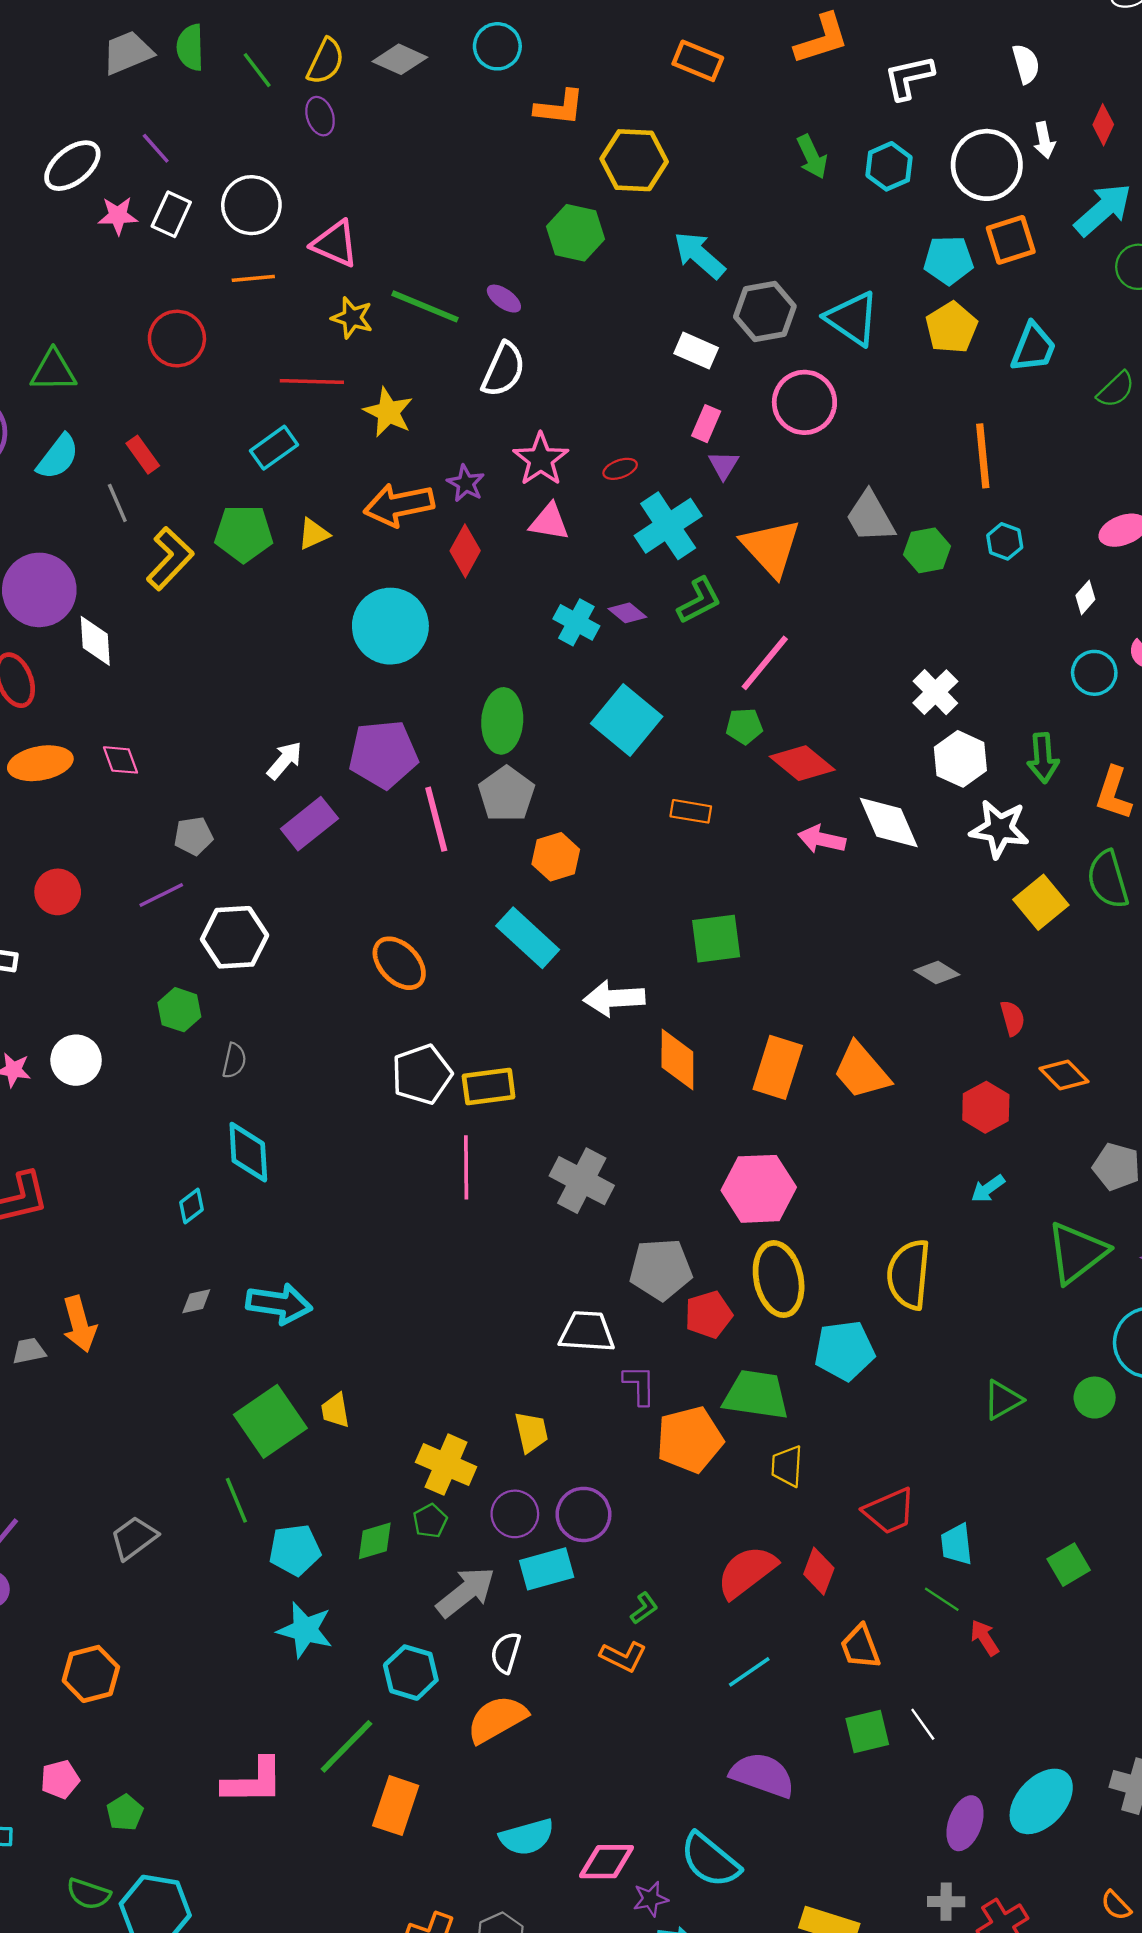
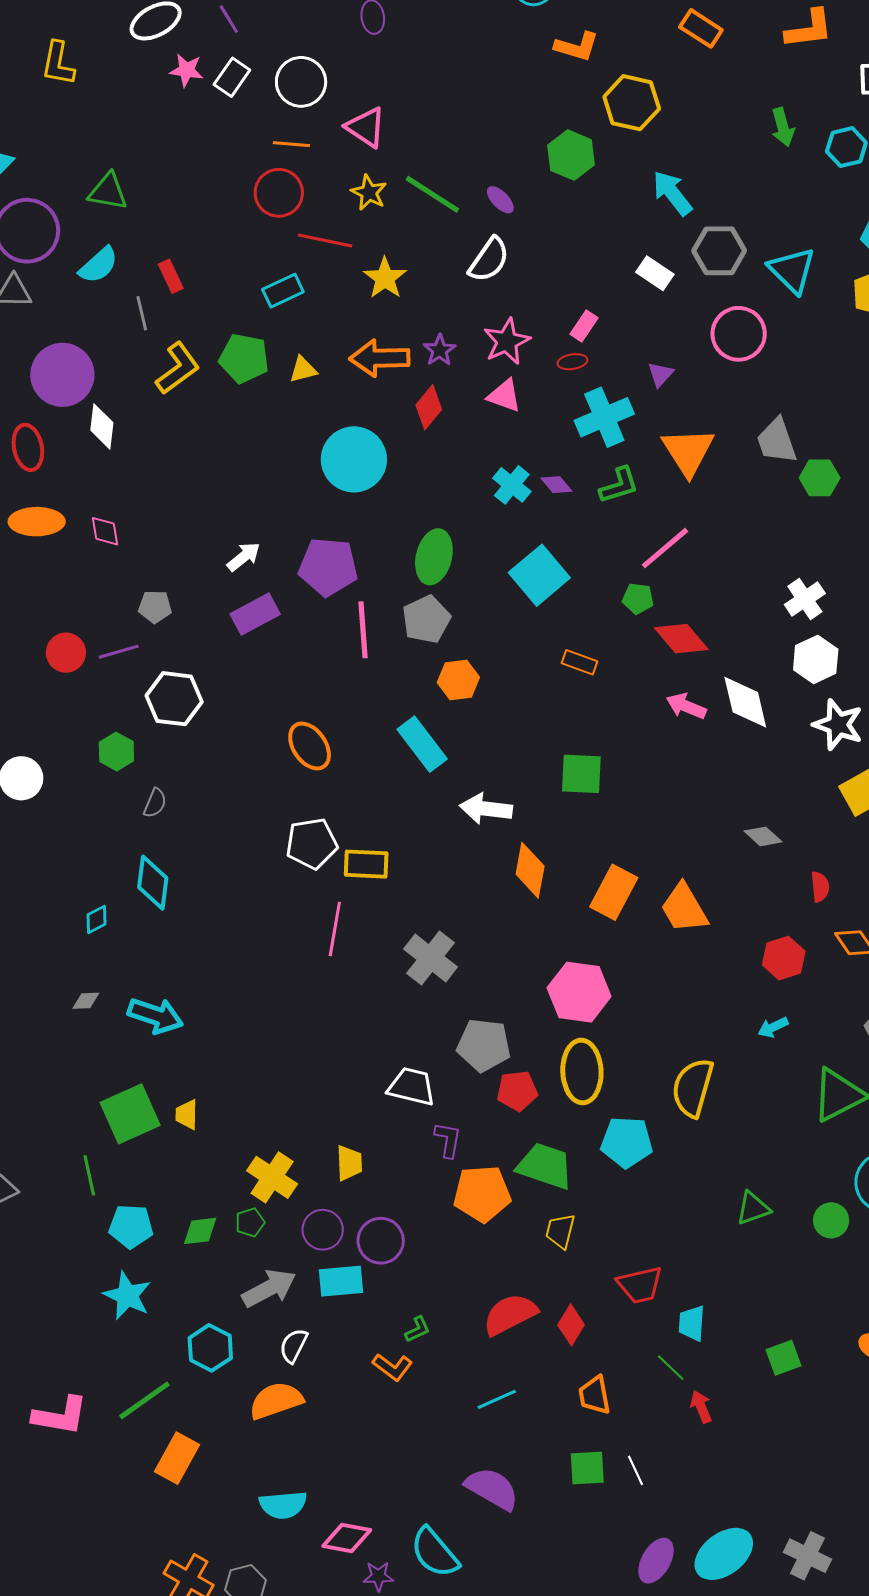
red circle: (177, 339) -> (279, 193), moved
pink rectangle: (706, 424) -> (584, 326), moved
red circle: (58, 892) -> (66, 653), moved

